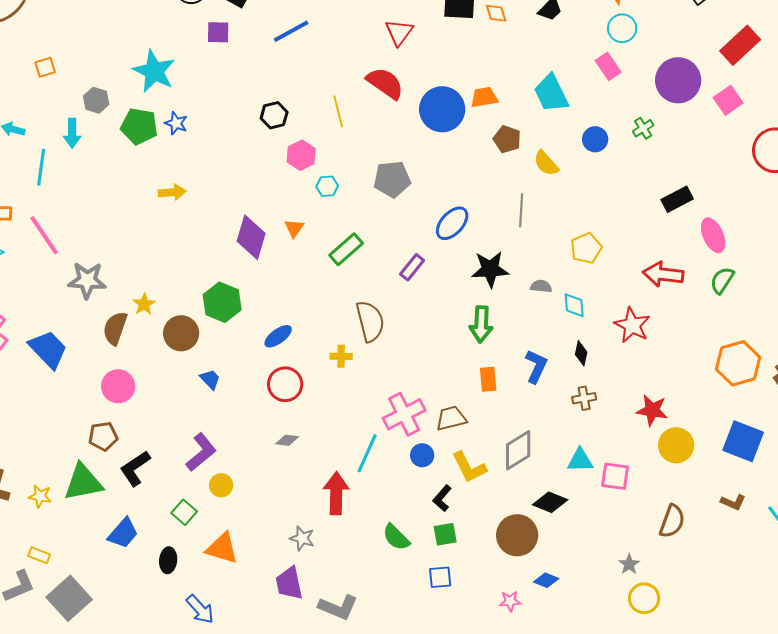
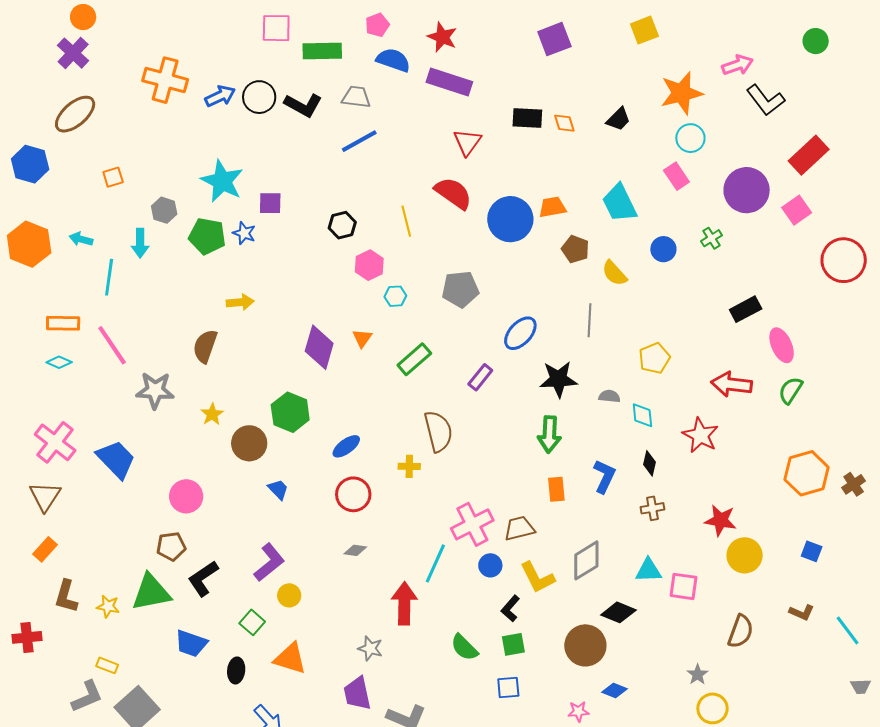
purple square: (218, 32) -> (270, 203), moved
brown semicircle: (115, 328) -> (205, 346), moved
blue square: (743, 441) -> (812, 551), size x0.5
blue trapezoid: (123, 533) -> (191, 643), turned 68

